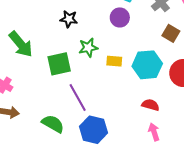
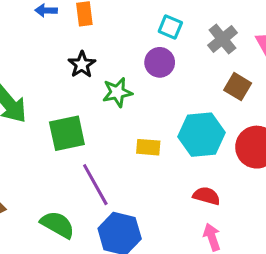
black star: (69, 19) -> (82, 65), turned 30
green star: (88, 48) -> (117, 92), moved
yellow rectangle: (114, 61) -> (148, 147), moved

